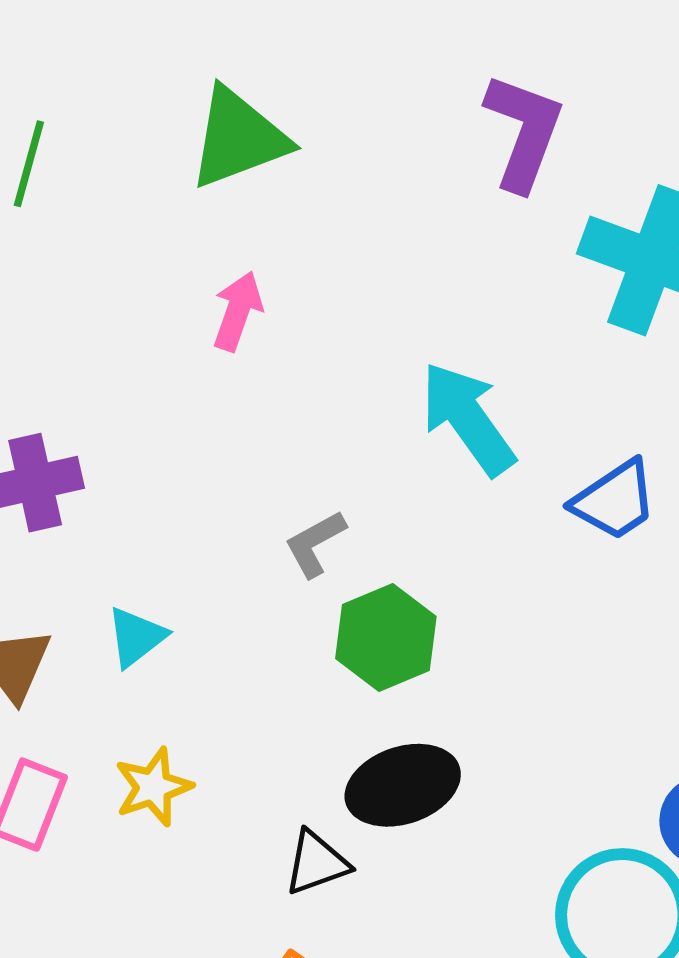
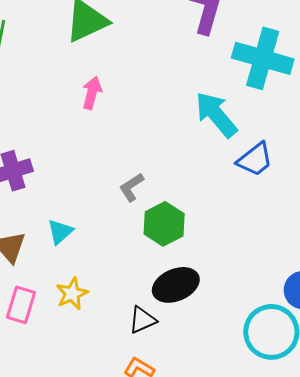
cyan arrow: (468, 419) -> (216, 115), moved

